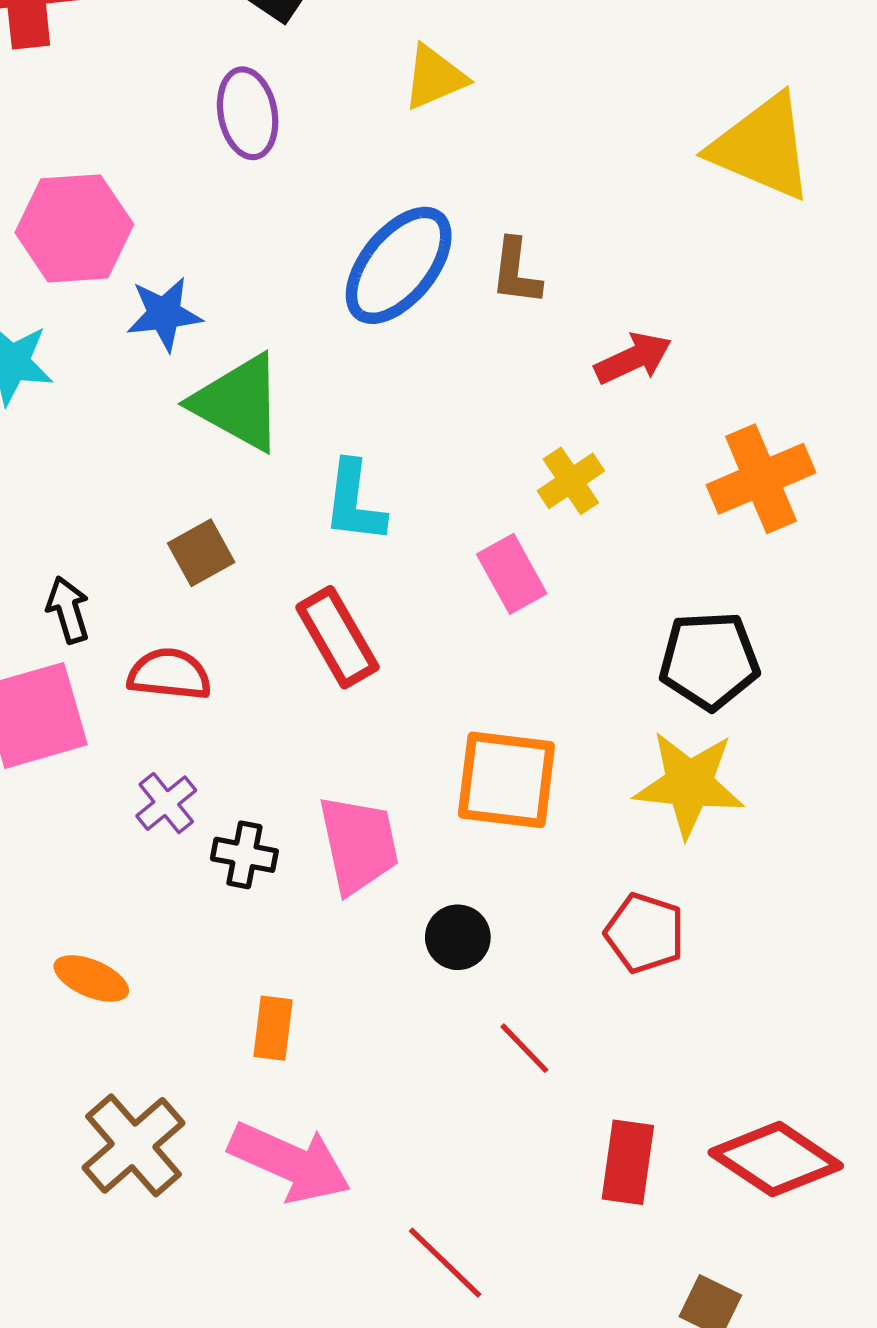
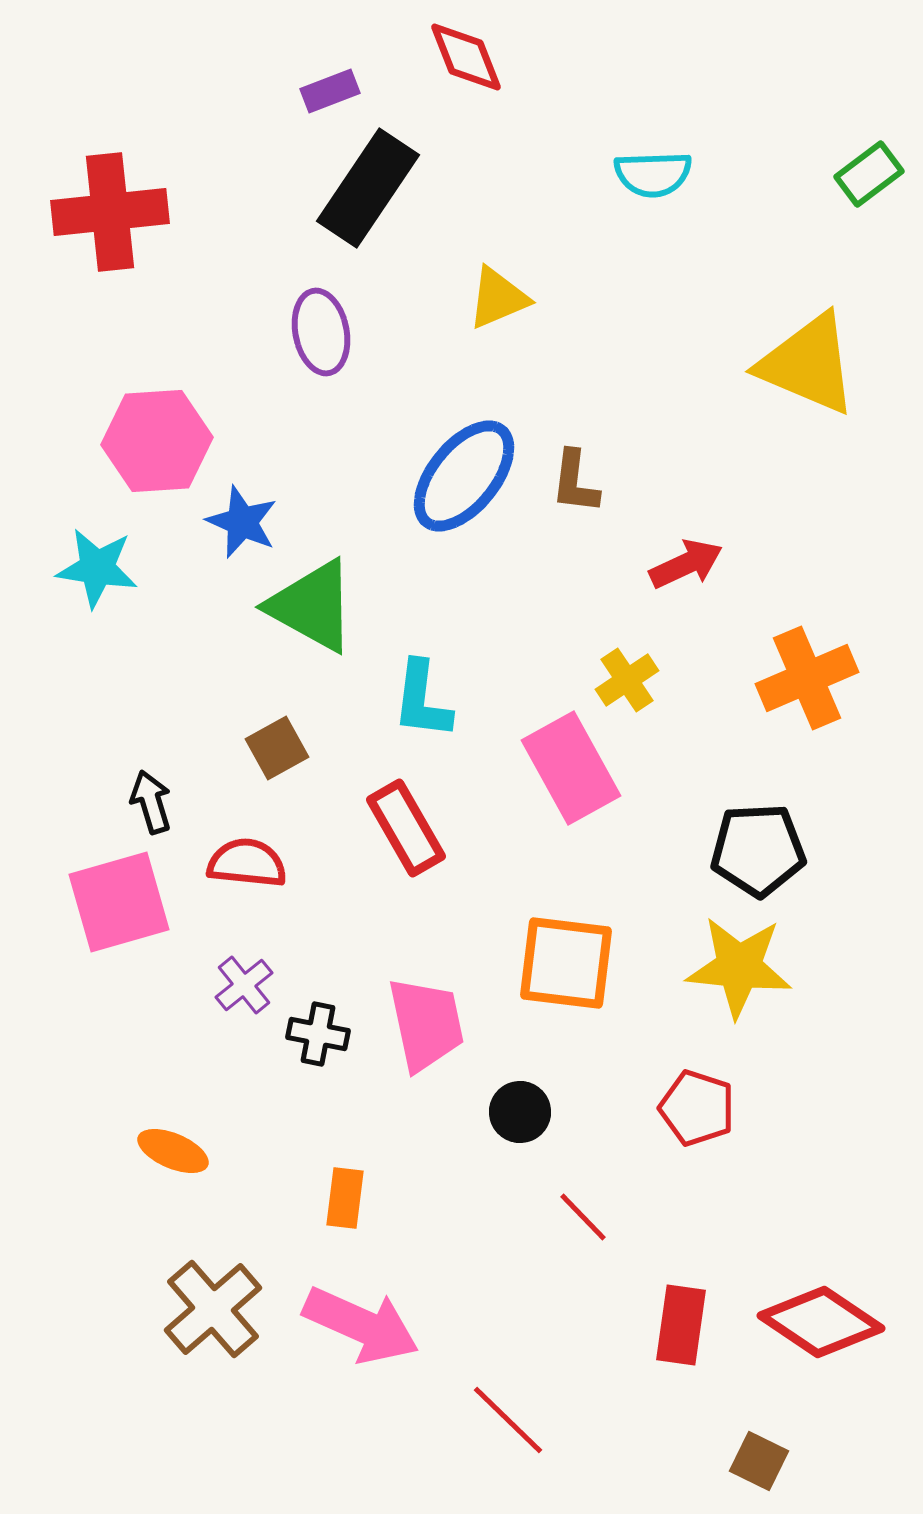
blue star: (164, 314) -> (242, 522), turned 30
pink rectangle: (512, 574) -> (571, 768), size x1.5

